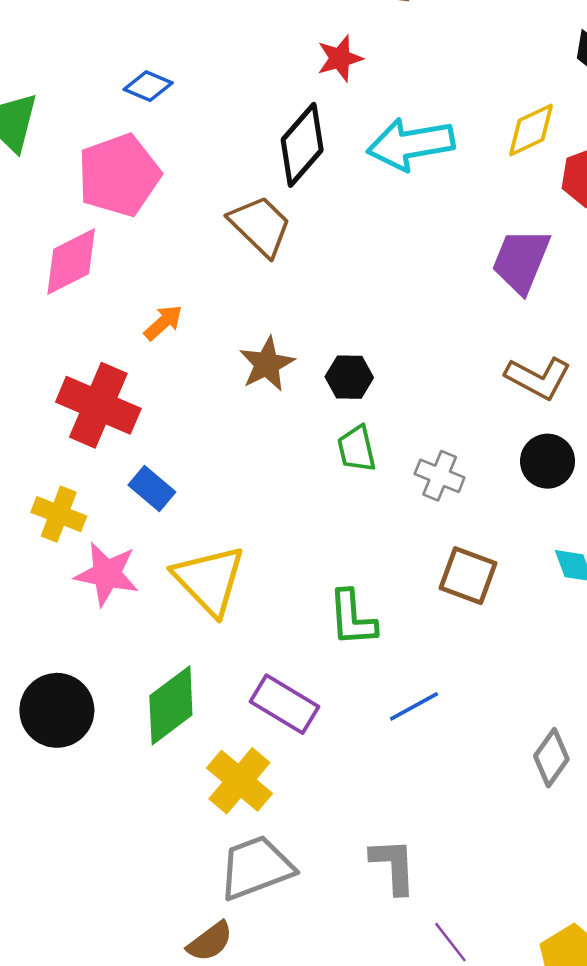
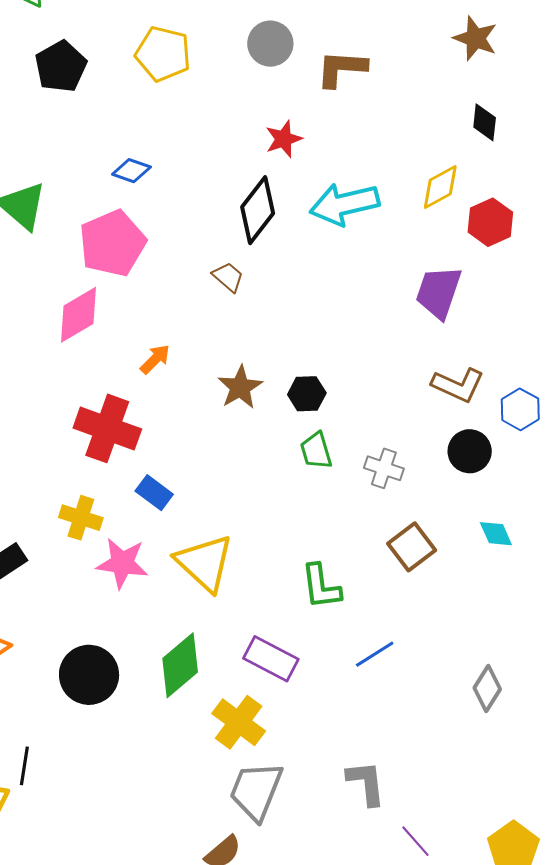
brown trapezoid: (260, 226) -> (228, 277), size x0.6
brown square: (468, 576) -> (412, 547), turned 36
gray trapezoid: (256, 868) -> (256, 791), turned -44

